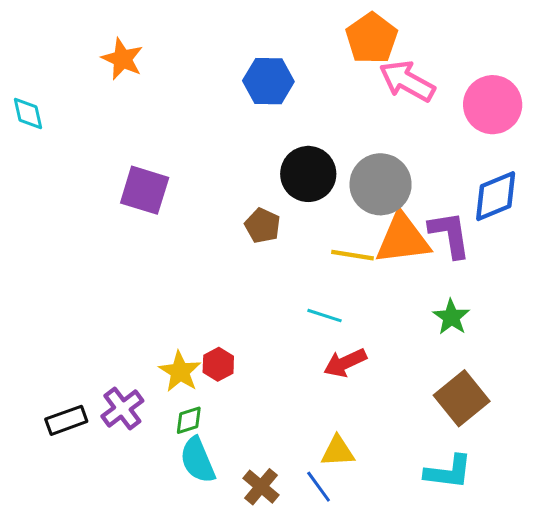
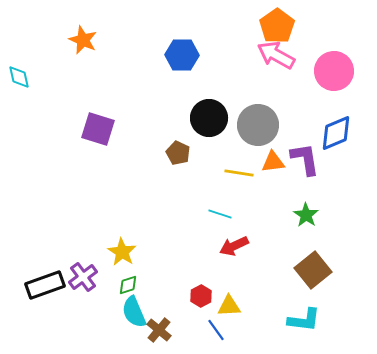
orange pentagon: (372, 38) -> (277, 26), moved
orange triangle: (403, 239) -> (273, 162), size x0.6
red hexagon: (218, 364) -> (201, 296), moved
black rectangle: (66, 420) -> (45, 285), size x1.4
brown cross: (261, 487) -> (159, 330), moved

